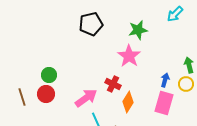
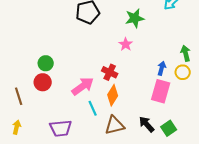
pink star: (129, 56) -> (126, 44), size x0.6
brown line: (22, 97) -> (19, 96), moved
orange diamond: (128, 102) -> (113, 95), moved

